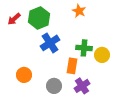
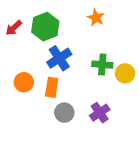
orange rectangle: (72, 66) -> (52, 87), moved
orange circle: (24, 75) -> (24, 82), moved

